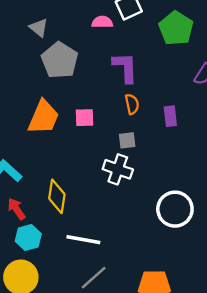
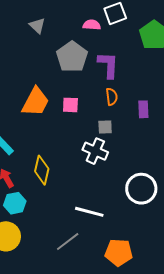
gray pentagon: (60, 60) -> (72, 57), moved
white line: (83, 240) -> (89, 212), moved

